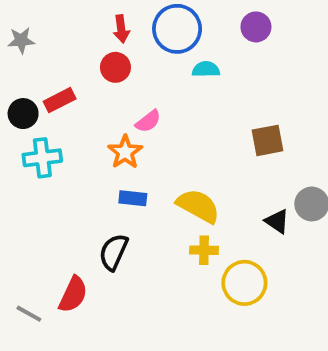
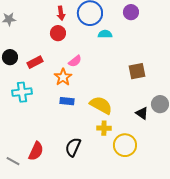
red rectangle: (60, 100) -> (35, 62), moved
cyan cross: (42, 158) -> (22, 92), moved
black semicircle: (114, 252) -> (73, 147), moved

